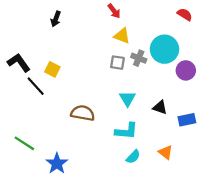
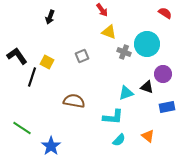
gray square: (117, 63) -> (82, 56), moved, turned -32
purple circle: (186, 70) -> (163, 74), moved
black line: (36, 86) -> (32, 77), turned 60
cyan triangle: (128, 98) -> (126, 93), moved, turned 42
black triangle: (160, 107) -> (147, 87), moved

